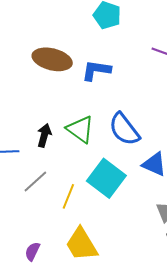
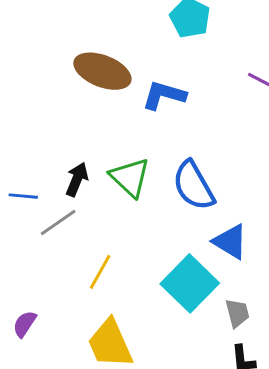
cyan square: (106, 178) -> (190, 283), moved
gray line: (35, 181) -> (58, 223), moved
purple semicircle: (32, 251) -> (25, 324), moved

